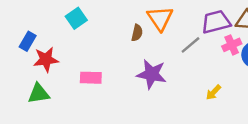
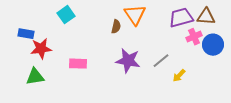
blue rectangle: (28, 41) -> (26, 34), turned 70
gray line: (190, 45) -> (161, 61), moved

